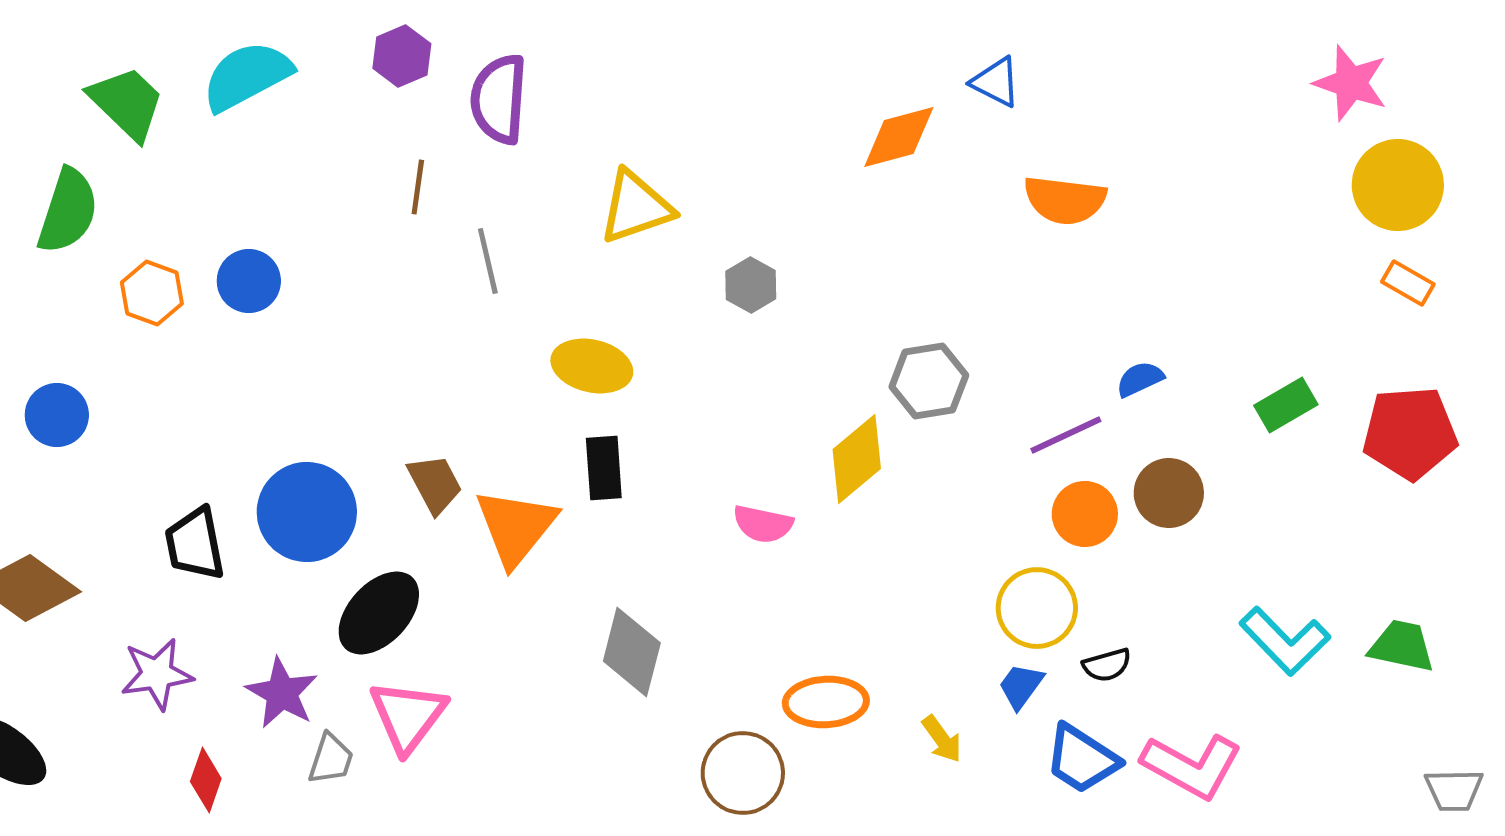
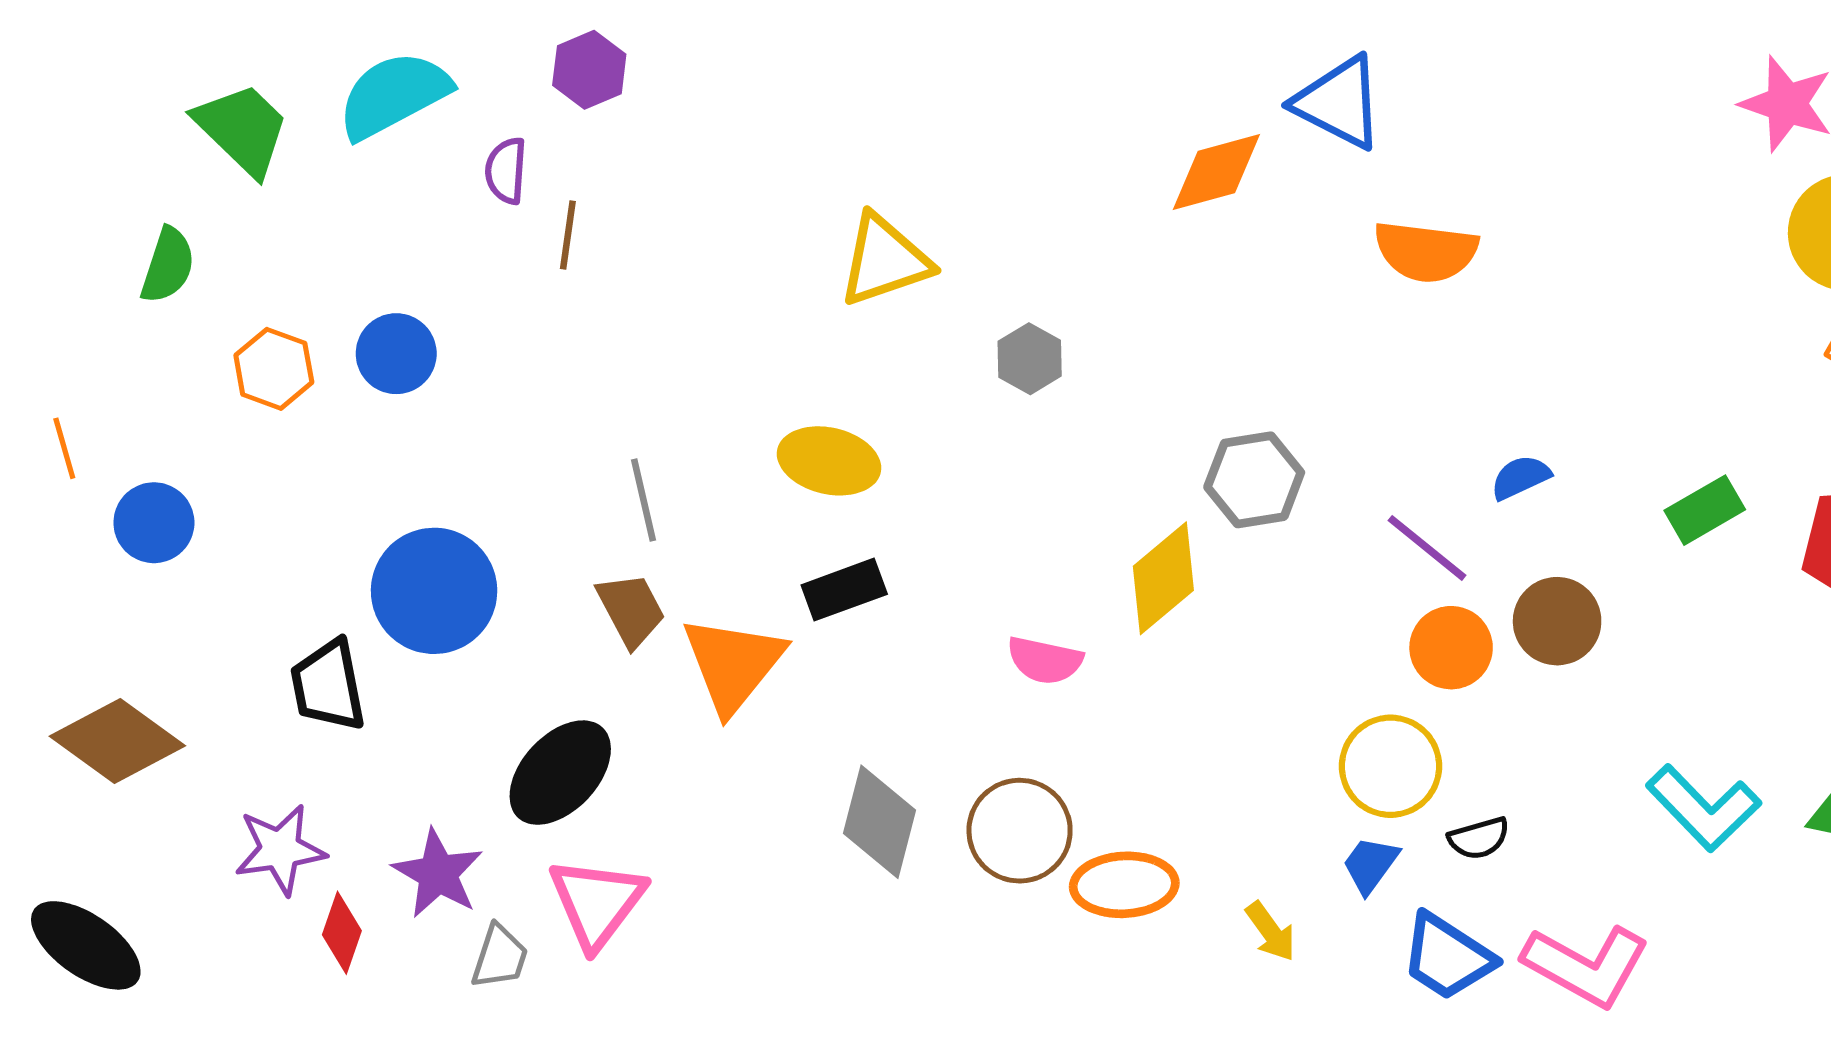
blue triangle: (996, 82) -> (1339, 103), size x1.5
purple semicircle: (499, 99) -> (506, 171), moved, size x0.6
brown line: (418, 187) -> (568, 235), moved
green semicircle: (68, 211) -> (168, 265), size x0.7
gray line: (488, 261) -> (644, 500), moved
purple line: (1066, 435) -> (1427, 548), turned 64
black rectangle: (604, 468) -> (844, 590), turned 74
blue circle: (307, 512) -> (434, 591), moved
brown circle: (743, 773) -> (1020, 831), moved
red diamond: (206, 780) -> (342, 933), moved

